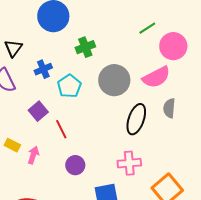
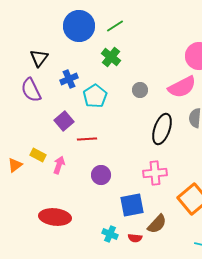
green line: (147, 28) -> (115, 26), moved
green cross: (85, 47) -> (111, 57), turned -30
gray circle: (114, 80) -> (140, 90), size x0.5
red line: (61, 129) -> (87, 139), turned -66

